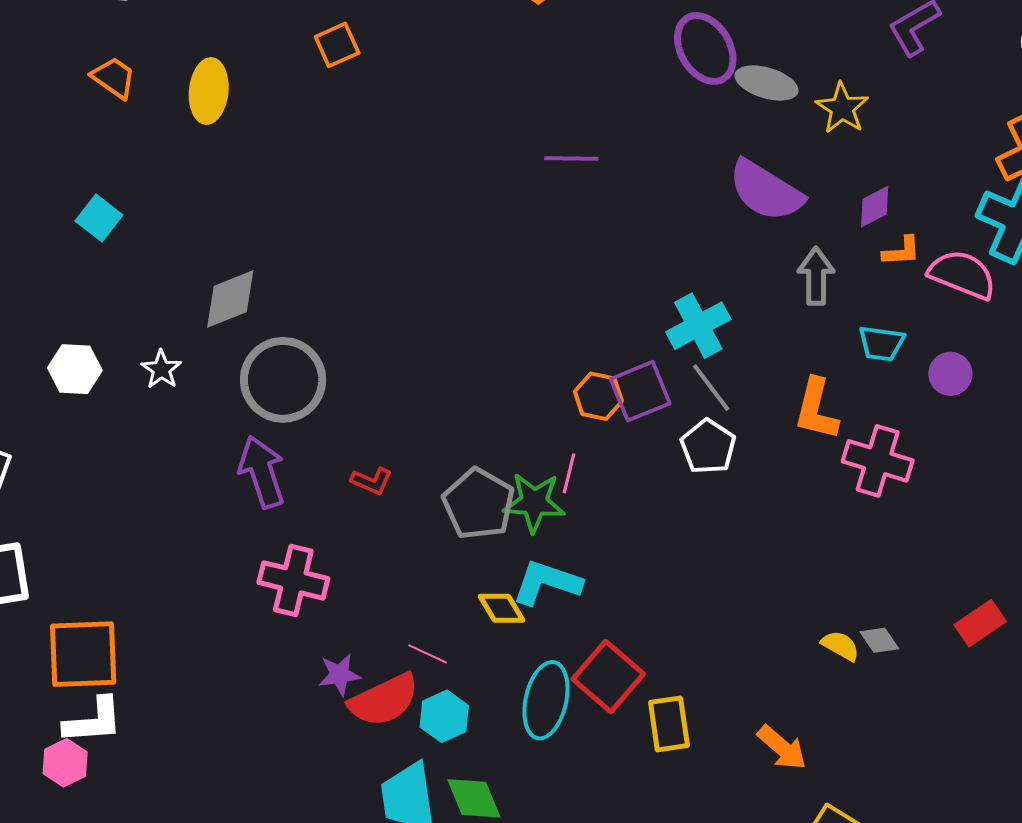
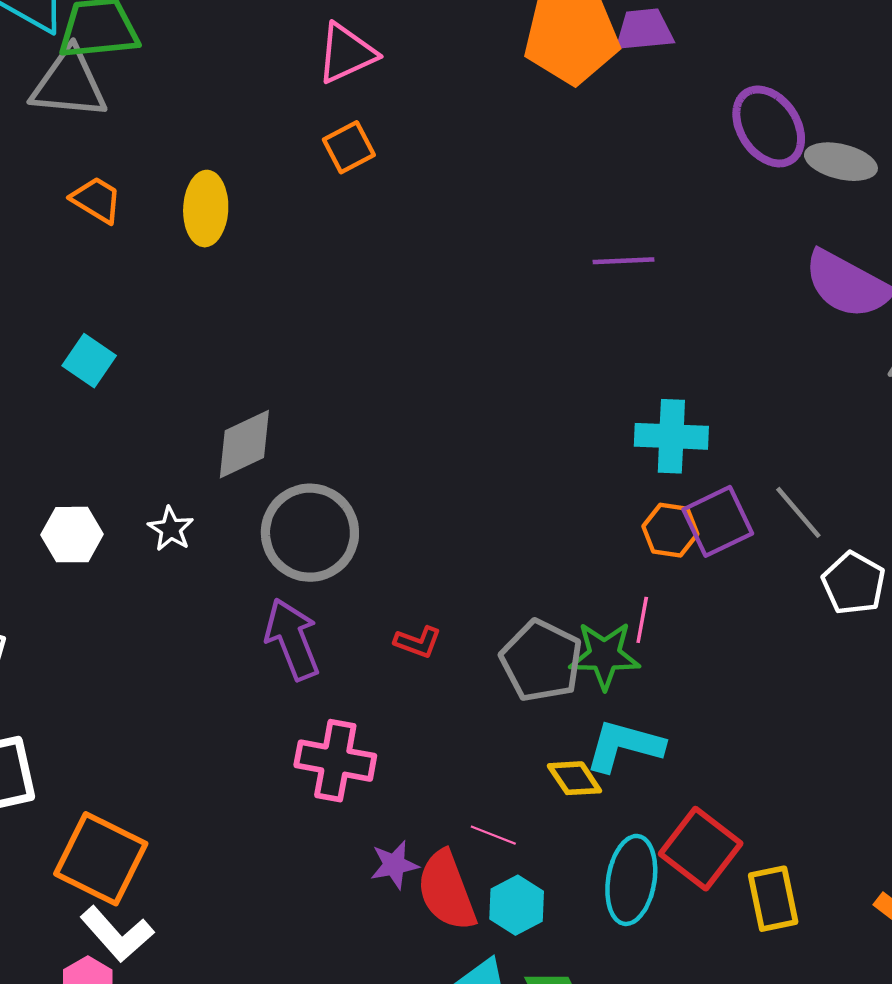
cyan cross: (698, 326) -> (671, 436), moved, turned 34
white pentagon: (708, 447) -> (854, 583), moved
orange square: (83, 654) -> (101, 859), turned 32
red semicircle: (384, 700) -> (447, 891), turned 98
white L-shape: (93, 721) -> (117, 934), turned 56

